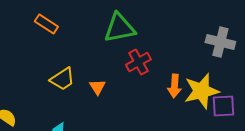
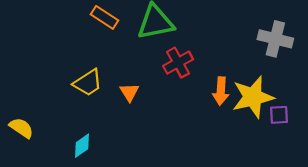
orange rectangle: (46, 24) -> (104, 17), moved
purple square: (223, 106) -> (279, 115), size x0.7

